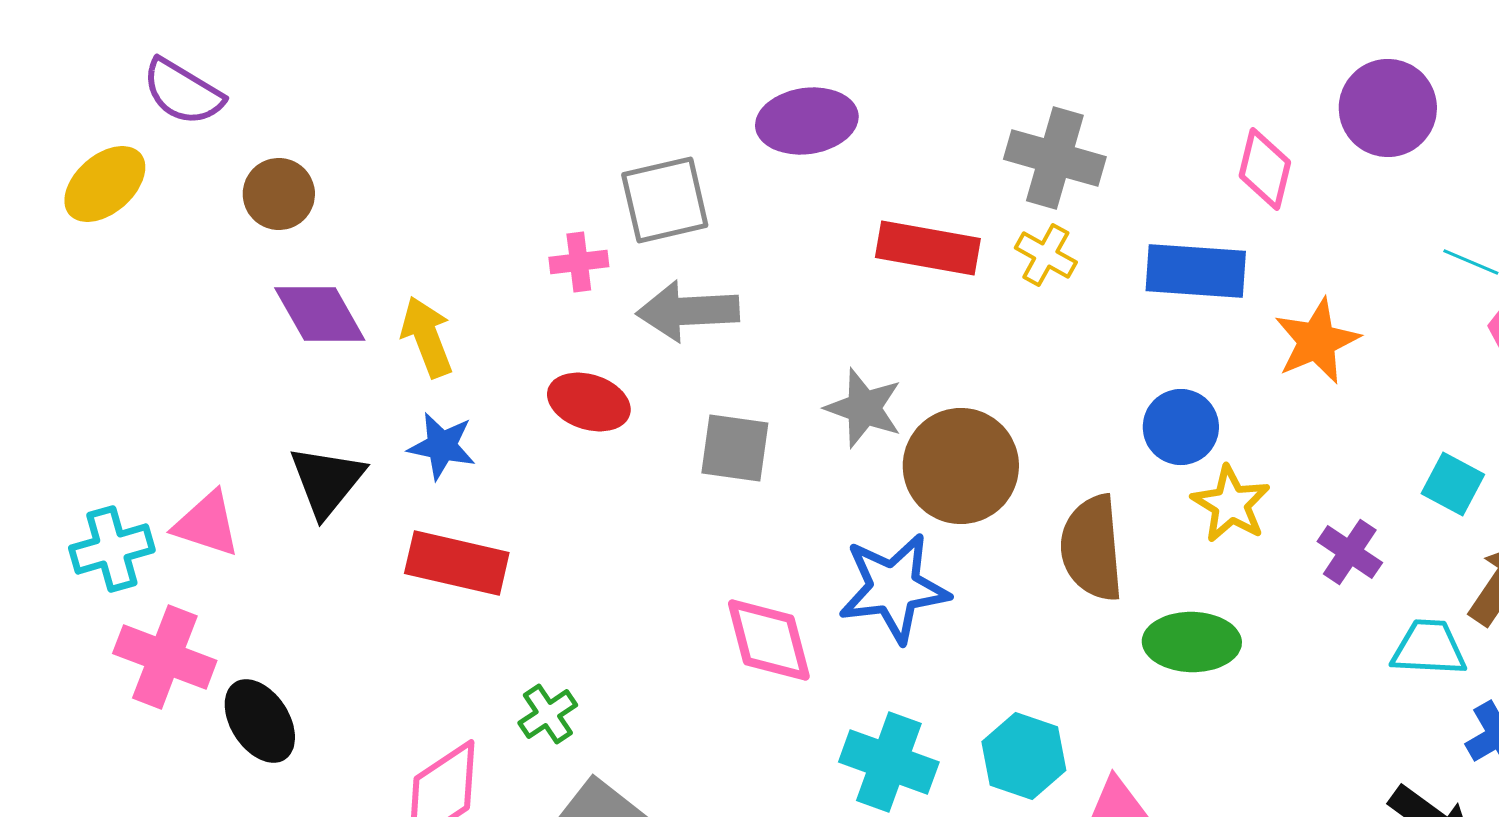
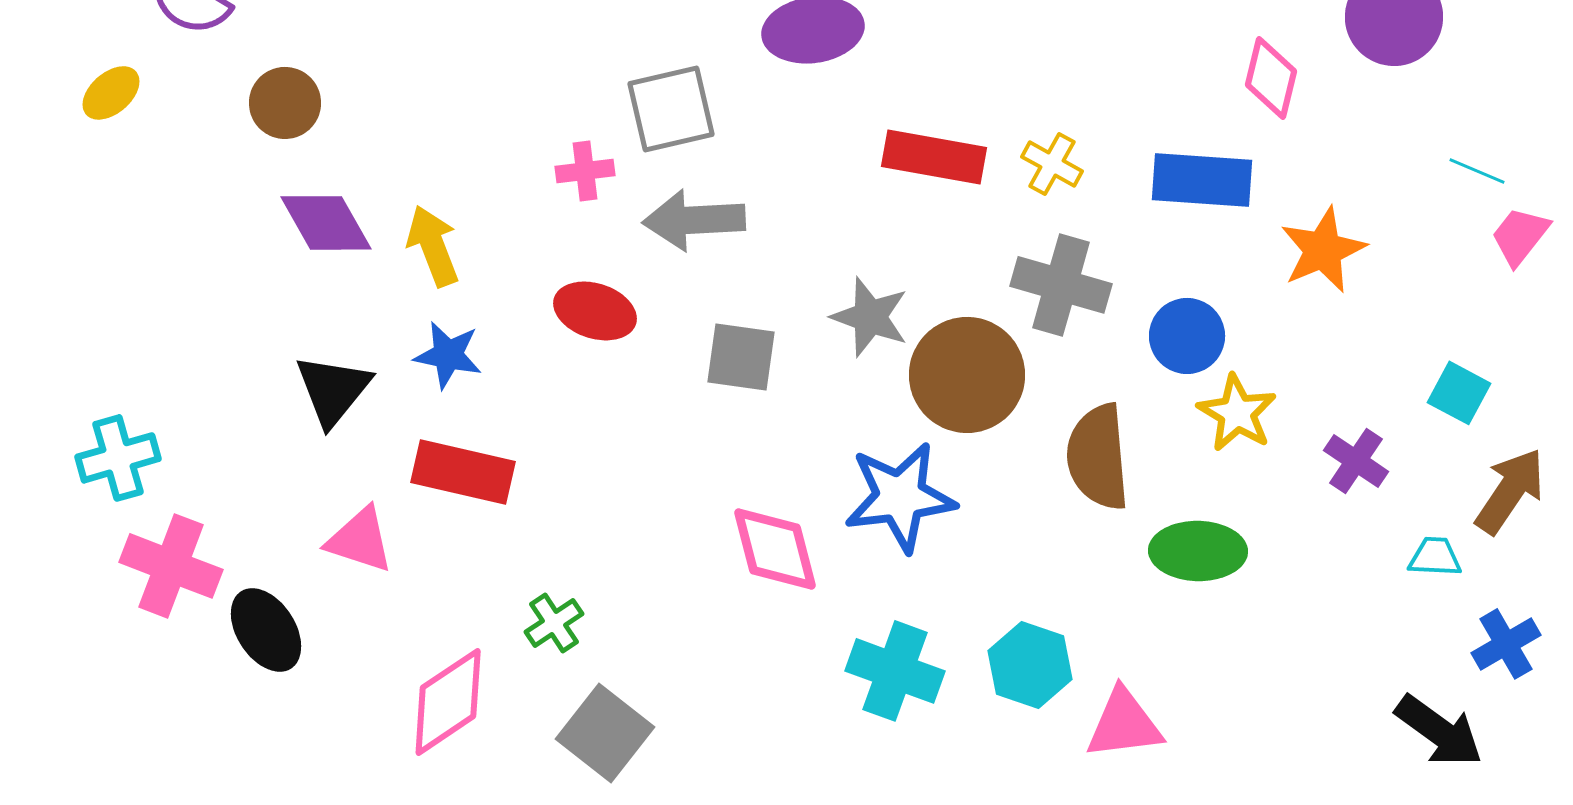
gray cross: (1055, 158) -> (1061, 285), moved
yellow ellipse: (105, 184) -> (111, 93), size x0.7
pink triangle: (207, 524) -> (360, 540), moved
cyan trapezoid: (1429, 648) -> (1435, 557), size x0.7

